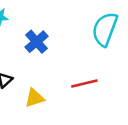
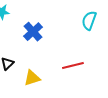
cyan semicircle: (105, 29) -> (89, 20), size x0.7

